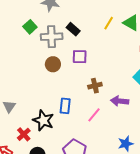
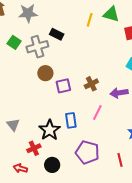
purple square: (80, 57) -> (63, 86), moved
blue rectangle: (65, 106) -> (71, 120), moved
black star: (43, 120) -> (50, 130), turned 30
red cross: (24, 134) -> (34, 148), turned 32

